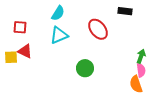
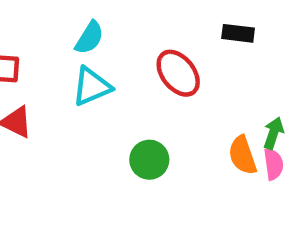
orange semicircle: (136, 84) -> (242, 155), moved

